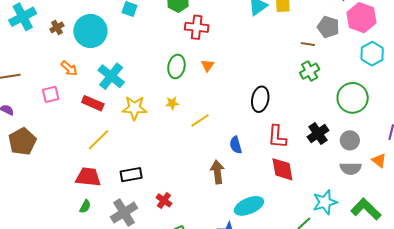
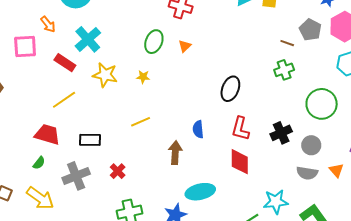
pink square: (51, 94) -> (25, 46), size x1.4
yellow line: (200, 120) -> (141, 122), moved

